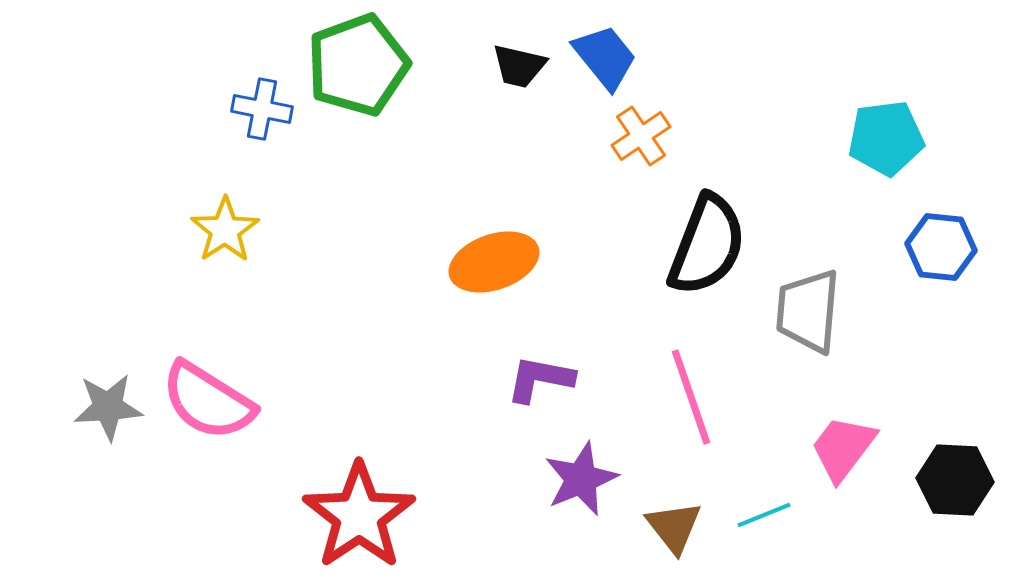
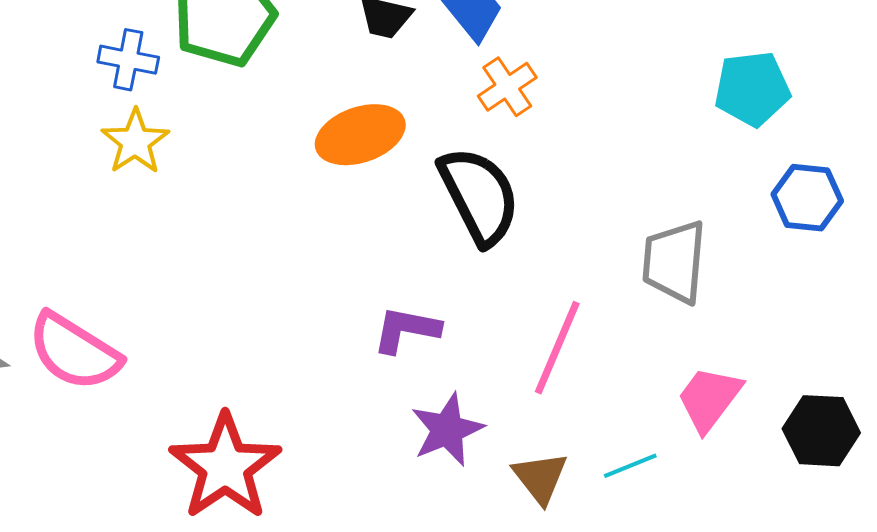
yellow star: (225, 230) -> (135, 142), moved
black semicircle: (707, 245) -> (479, 196), moved, turned -48
orange ellipse: (494, 262) -> (360, 135), moved
pink line: (691, 397) -> (557, 348), turned 42

